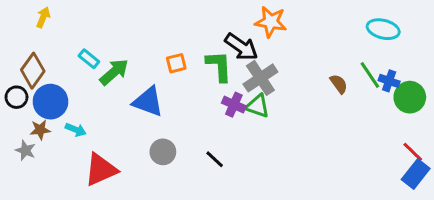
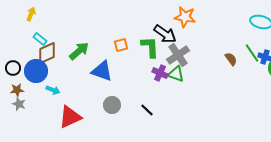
cyan rectangle: (89, 59) -> (40, 39), moved
brown diamond: (33, 71) -> (47, 53), moved, turned 30
brown star: (40, 130) -> (17, 90), moved

